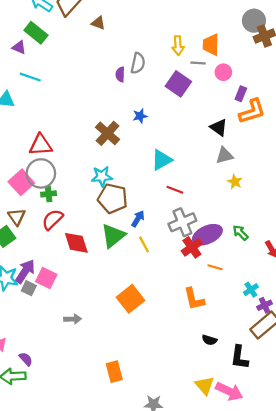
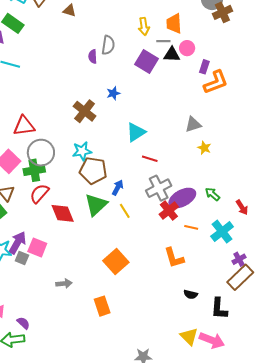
black triangle: (219, 128) -> (172, 55), moved, turned -30
gray circle: (41, 173) -> (41, 153), moved
green cross: (49, 194) -> (34, 170), size x1.5
cyan cross: (251, 290) -> (222, 232), moved, size x1.6
orange rectangle: (114, 372) -> (102, 306), moved

